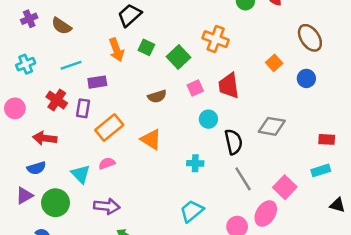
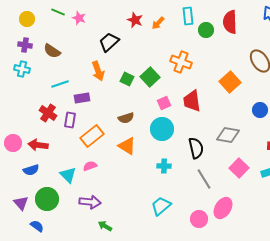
purple cross: (29, 19) -> (25, 45), turned 32
green square: (146, 47) -> (127, 79), moved
orange square: (274, 63) -> (230, 82), size x1.5
cyan cross: (26, 64) -> (22, 69), moved, turned 35
blue circle: (306, 78) -> (260, 110), moved
brown semicircle: (157, 96) -> (126, 118), moved
pink circle: (15, 108) -> (13, 143), moved
cyan circle: (208, 119) -> (162, 129), moved, size x1.5
pink square: (285, 187) -> (239, 168), moved
purple triangle: (24, 196) -> (21, 203), moved, turned -42

